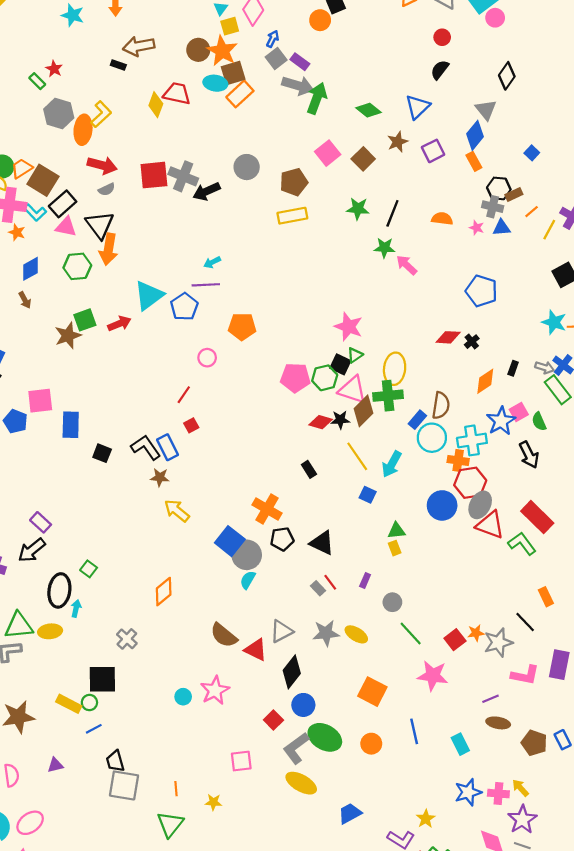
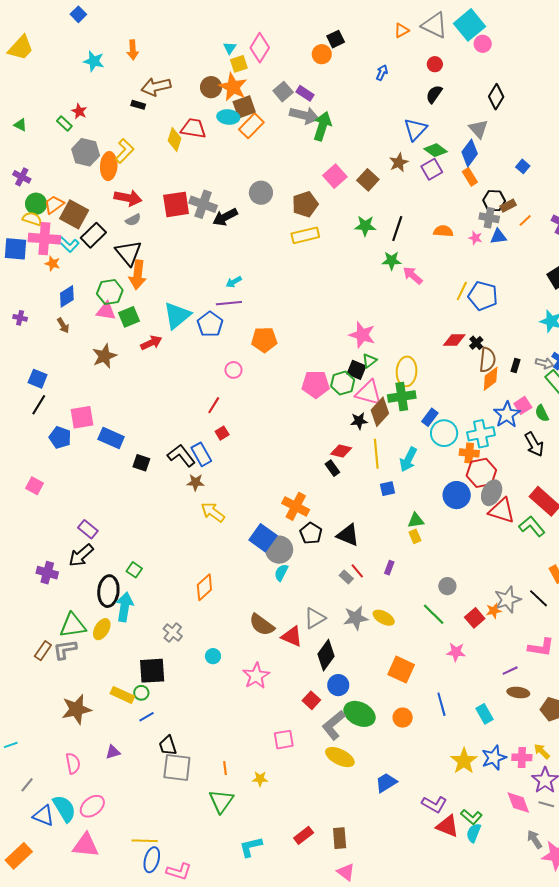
blue arrow: (273, 39) -> (382, 73), moved
green diamond: (368, 110) -> (436, 150), moved
pink triangle: (66, 227) -> (106, 311), moved
yellow line: (549, 230) -> (462, 291), moved
green square: (85, 320) -> (129, 317), moved
brown semicircle: (441, 405) -> (487, 360), moved
red diamond: (321, 422) -> (341, 451), moved
blue rectangle: (71, 425) -> (111, 438), turned -65
yellow line: (357, 456) -> (376, 454), turned 32
blue square: (368, 495) -> (388, 489), turned -35
black pentagon: (282, 539) -> (311, 533), turned -30
gray circle: (392, 602) -> (447, 586), moved
cyan arrow: (76, 609) -> (125, 607), size x1.8
yellow ellipse: (50, 631) -> (102, 629), turned -50
gray star: (498, 643) -> (508, 600), moved
pink star: (433, 676) -> (456, 652), size x0.7
cyan circle: (183, 697) -> (213, 656), moved
yellow star: (426, 819) -> (464, 761), moved, size x1.5

